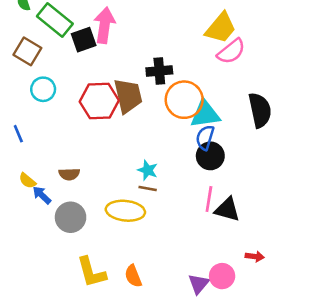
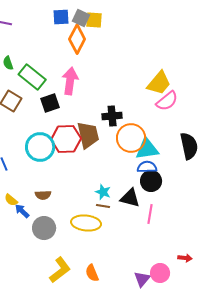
black square: (84, 40) -> (50, 103), moved
cyan circle: (43, 89) -> (40, 147), moved, size x1.5
blue semicircle: (205, 138) -> (147, 167), turned 72
black triangle: (227, 209) -> (130, 198), moved
yellow L-shape: (91, 272) -> (60, 270), turned -112

